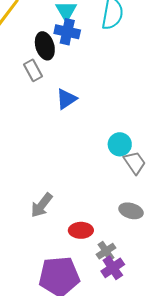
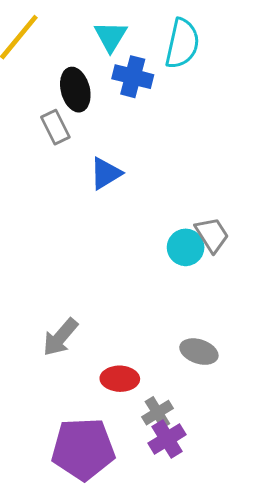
blue cross: (67, 32) -> (133, 77), moved
gray trapezoid: (135, 163) -> (212, 235), moved

